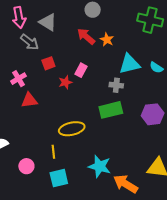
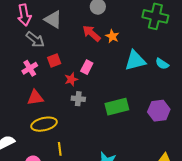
pink cross: (18, 79) -> (30, 68), moved
gray cross: (116, 85) -> (78, 99), moved
yellow ellipse: (72, 129) -> (44, 124), moved

